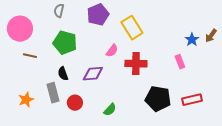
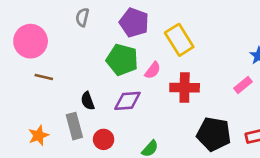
purple pentagon: (98, 15) -> (134, 23), turned -30
green pentagon: (65, 43) -> (122, 60), moved
pink rectangle: (180, 62) -> (243, 85), turned 72

